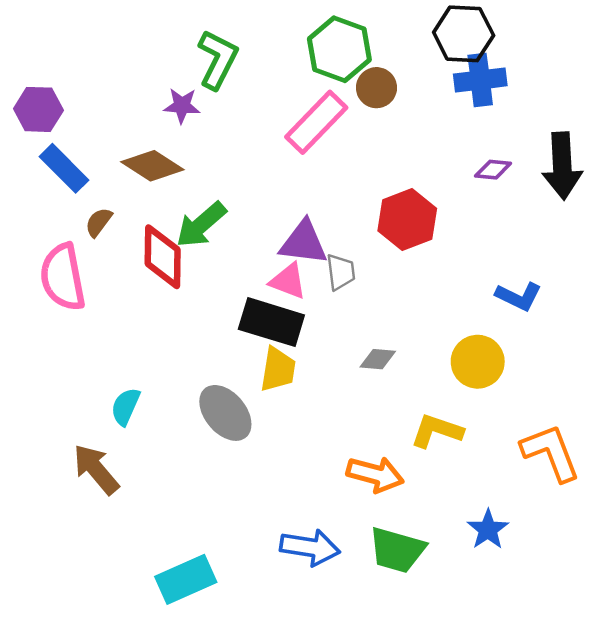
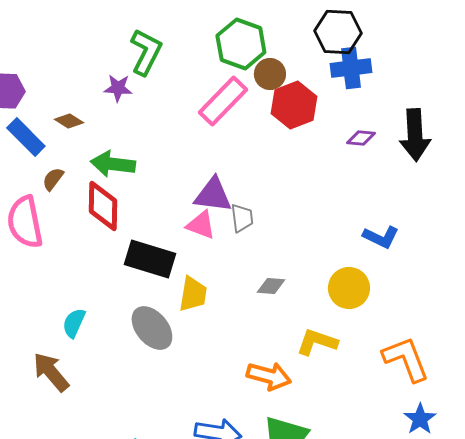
brown diamond: (152, 166) -> (69, 121), moved, size x0.6
red hexagon: (407, 220) -> (294, 105), moved
green arrow: (201, 225) -> (113, 164), moved, turned 48
black rectangle: (271, 322) -> (150, 259), moved
blue star: (488, 529) -> (420, 419), moved

